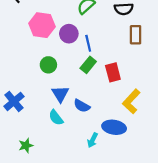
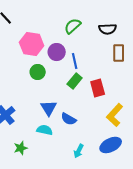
green circle: (48, 65) -> (38, 72), moved
cyan semicircle: (56, 118) -> (45, 130), turned 140
blue ellipse: (114, 127) -> (111, 145), moved, turned -35
green star: (26, 146) -> (21, 148), moved

